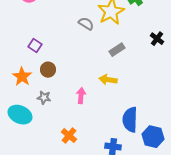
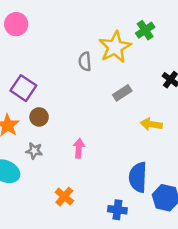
gray semicircle: (86, 24) -> (85, 61), turned -126
purple square: (35, 46) -> (23, 88), size x1.5
yellow arrow: (108, 80) -> (151, 124), moved

